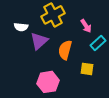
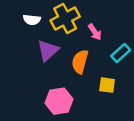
pink arrow: (86, 26) -> (95, 32), moved
white semicircle: (21, 27) -> (32, 20), moved

